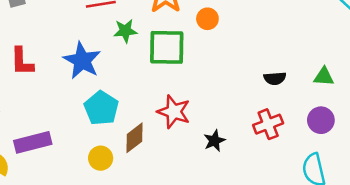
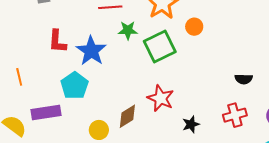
green square: (167, 47) -> (160, 46), turned -32
red L-shape: (22, 62) -> (57, 41), moved
cyan pentagon: (101, 108) -> (75, 86), moved

